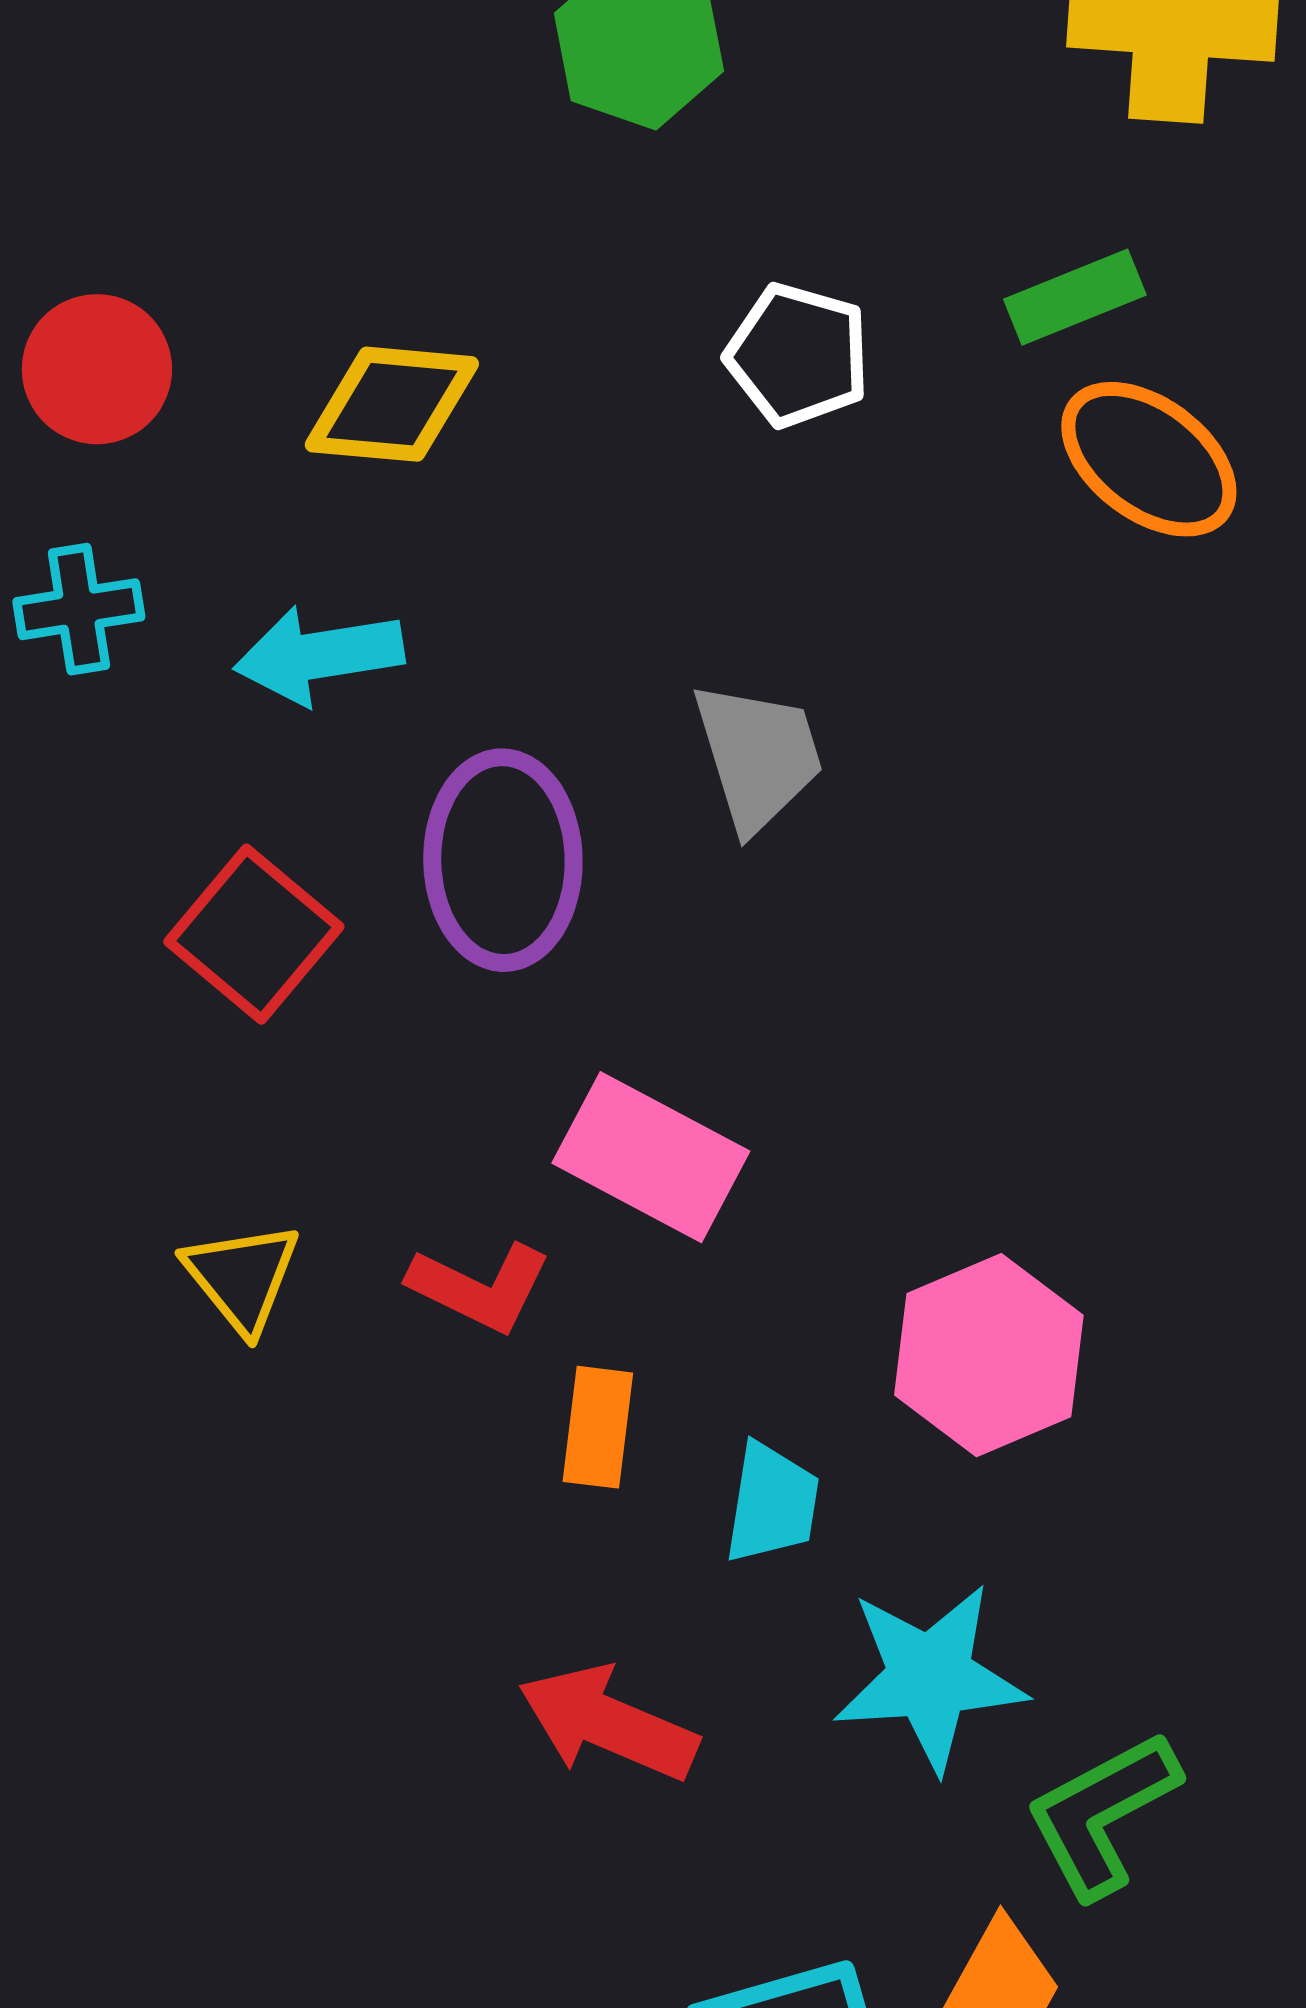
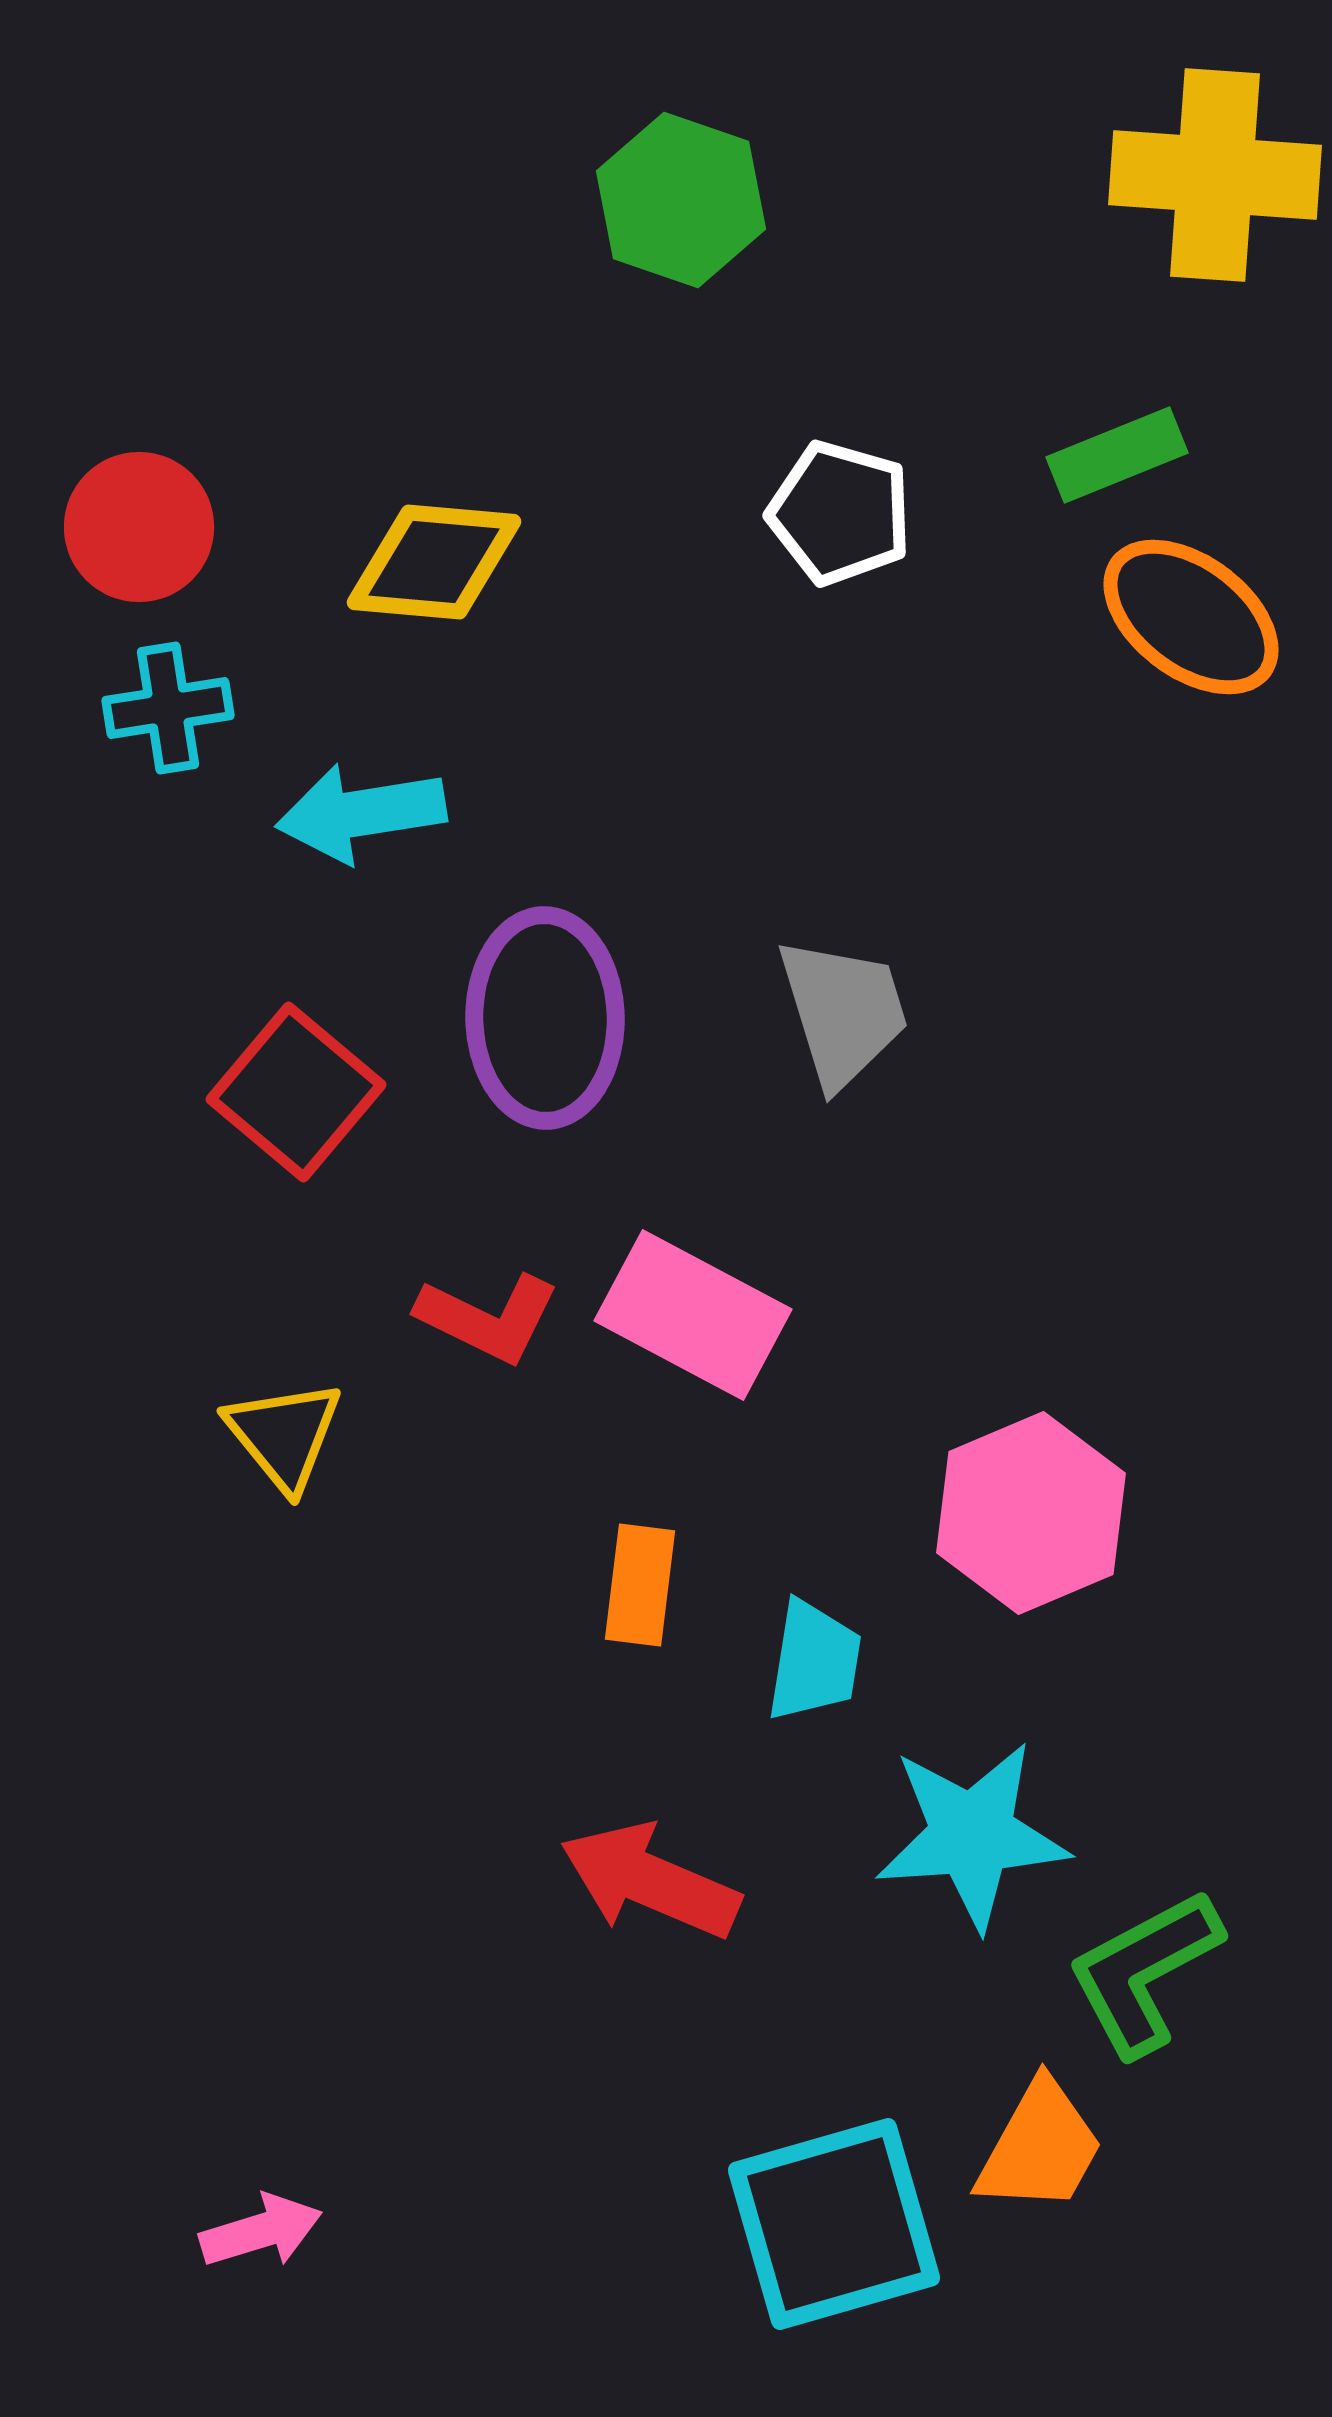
cyan cross: (79, 609) -> (168, 708), moved
gray trapezoid: (758, 756) -> (843, 1012), moved
red L-shape: (480, 1287) -> (488, 1318), moved

